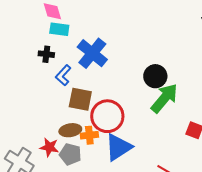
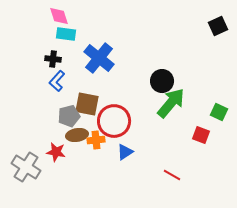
blue L-shape: (63, 75) -> (57, 81), moved
blue triangle: (118, 147) -> (125, 152), size x0.6
gray pentagon: (70, 154) -> (69, 116), moved, turned -30

